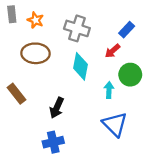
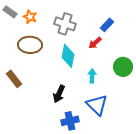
gray rectangle: (12, 14) -> (10, 12), turned -48
green circle: (130, 75) -> (123, 67), moved
black arrow: (57, 108) -> (59, 94), moved
blue cross: (53, 142) -> (70, 121), moved

